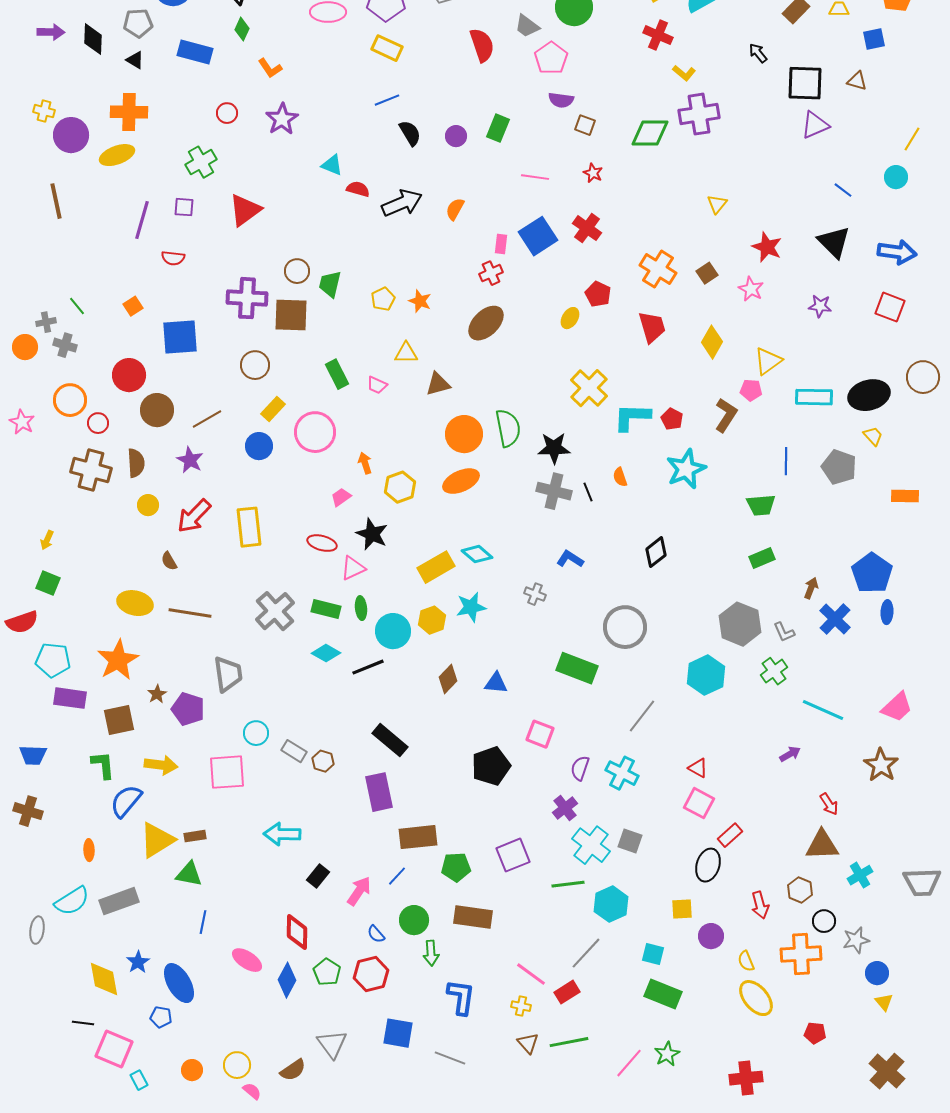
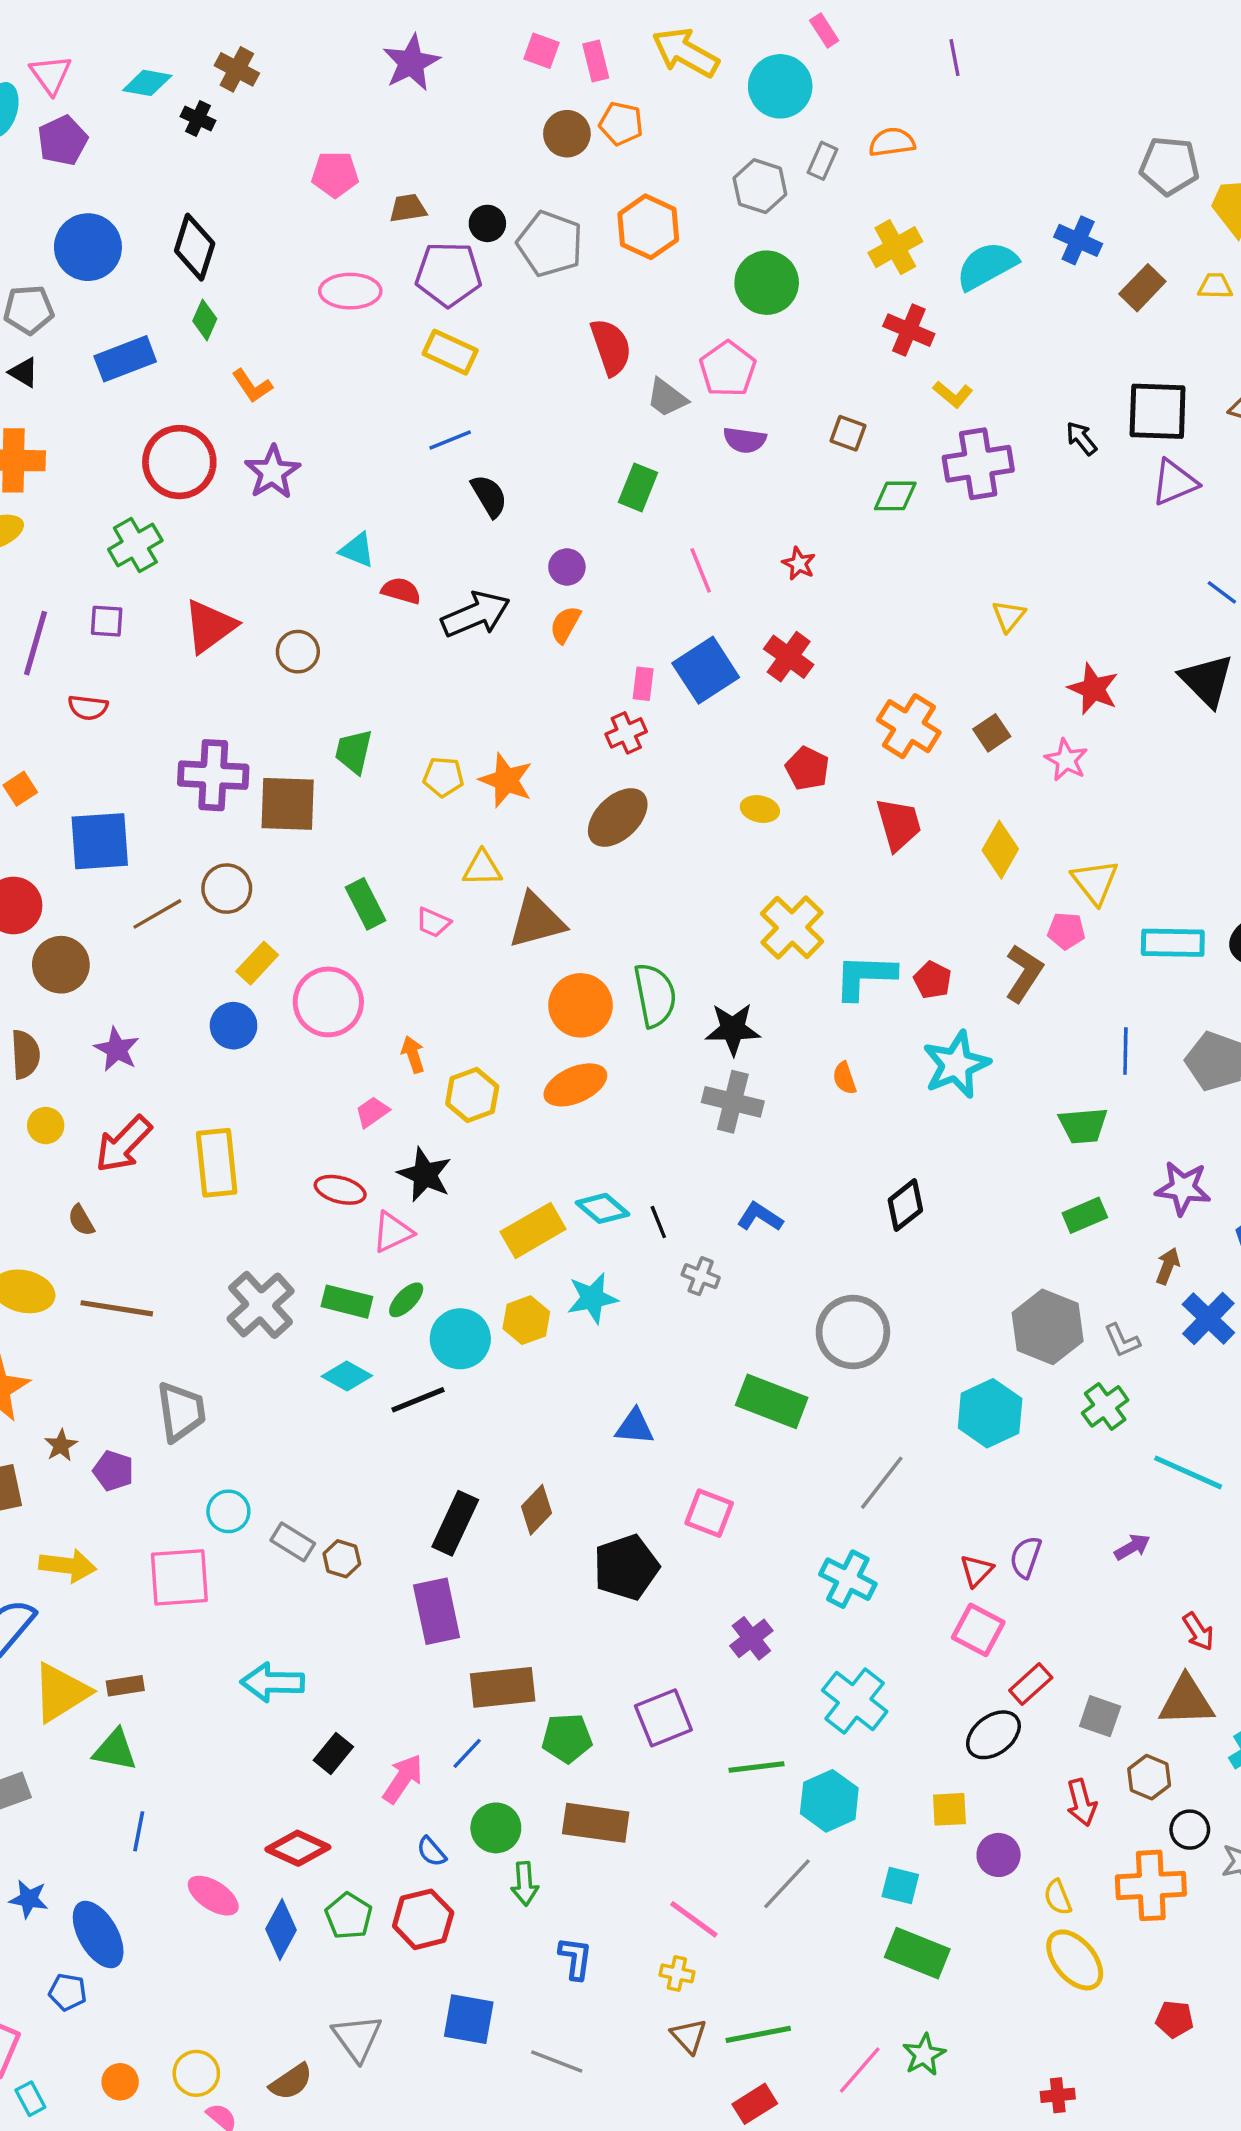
gray trapezoid: (527, 26) -> (667, 398), moved
blue rectangle: (195, 52) -> (125, 359), turned -36
black arrow: (758, 53) -> (1081, 438), moved
red circle: (227, 113) -> (179, 462), size x2.0
brown square: (585, 125) -> (848, 433), moved
green diamond: (650, 133) -> (895, 496), size x0.7
purple circle: (456, 136) -> (567, 567), moved
pink line: (535, 177) -> (701, 570), turned 60
brown circle: (297, 271) -> (298, 652), moved
yellow pentagon: (383, 299) -> (443, 777), turned 30
orange star: (420, 301) -> (506, 780), size x1.4
purple star: (820, 306) -> (1183, 1188), moved, size x1.4
yellow ellipse: (570, 318) -> (760, 809), turned 70
yellow triangle: (768, 361) -> (1095, 882), turned -32
brown triangle: (438, 384) -> (536, 921), size x1.4
brown line: (207, 419) -> (157, 914), moved
black line: (588, 492) -> (658, 1222), moved
green ellipse: (361, 608) -> (406, 1300), turned 50
brown diamond: (448, 679) -> (536, 1510), moved
purple pentagon: (188, 709) -> (113, 1471), size x0.7
black rectangle: (390, 740) -> (455, 1523), turned 75
purple semicircle: (580, 768) -> (1026, 1557), moved
red triangle: (698, 768) -> (977, 1571), turned 45
gray square: (630, 841) -> (1100, 1716), moved
cyan cross: (591, 845) -> (855, 1701), moved
black ellipse: (708, 865) -> (993, 1735), turned 36
red diamond: (297, 932) -> (298, 1848), turned -66
blue star: (138, 962) -> (29, 1899), turned -30
red rectangle: (567, 992) -> (755, 2104), moved
blue L-shape: (461, 997) -> (575, 1958), size x0.7
red cross: (746, 1078) -> (1058, 2095), size x0.6

